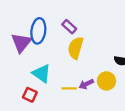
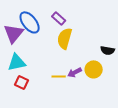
blue ellipse: (38, 31) -> (30, 22), turned -45
cyan triangle: (42, 73) -> (17, 62), moved, turned -48

